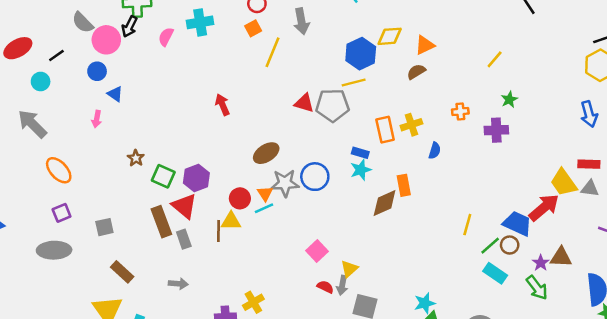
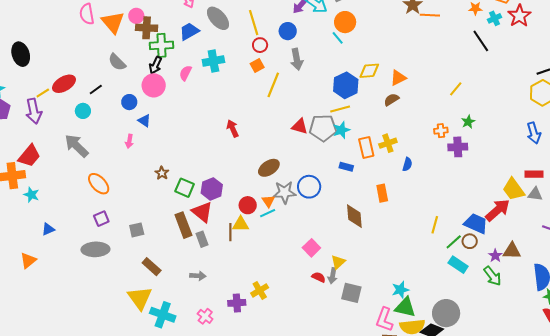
pink circle: (106, 40) -> (154, 85), moved
orange cross: (460, 112) -> (441, 131), moved
cyan star: (361, 170) -> (341, 130), moved
brown diamond: (385, 203) -> (354, 216), moved, turned -70

